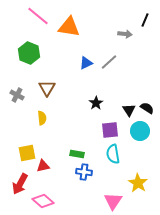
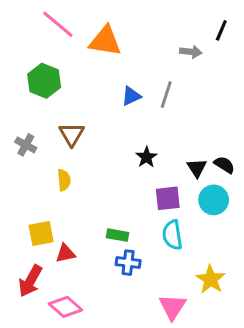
gray line: (109, 62) -> (166, 95), turned -30

